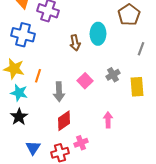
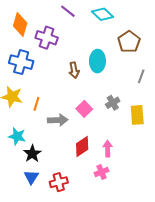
gray arrow: (59, 92) -> (58, 120), turned -90
cyan star: (19, 93) -> (17, 136), moved
black star: (19, 117) -> (32, 154), moved
red diamond: (64, 121) -> (82, 147), moved
pink cross: (81, 143) -> (102, 172), moved

